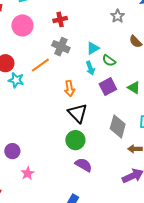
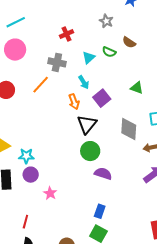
red cross: (60, 19) -> (67, 34), moved
green semicircle: (109, 61) -> (109, 52), moved
cyan arrow: (90, 68) -> (84, 82), moved
cyan star: (16, 80) -> (26, 156), moved
purple square: (108, 87) -> (102, 98), moved
black triangle: (78, 113) -> (87, 124), turned 35

